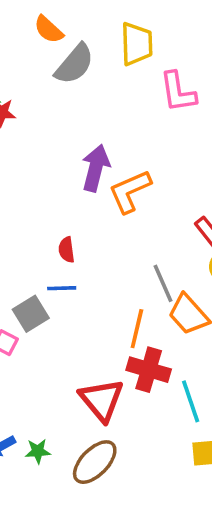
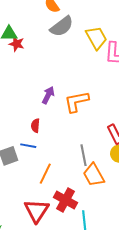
yellow trapezoid: (137, 44) -> (96, 38), moved, turned -40
purple arrow: (96, 168) -> (48, 95), moved, size x0.7
orange line: (137, 329) -> (45, 174), moved

